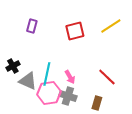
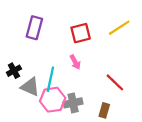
purple rectangle: (32, 26) -> (34, 28), size x1.5
pink arrow: (70, 77) -> (75, 62), moved
gray cross: (68, 96) -> (73, 103), turned -30

